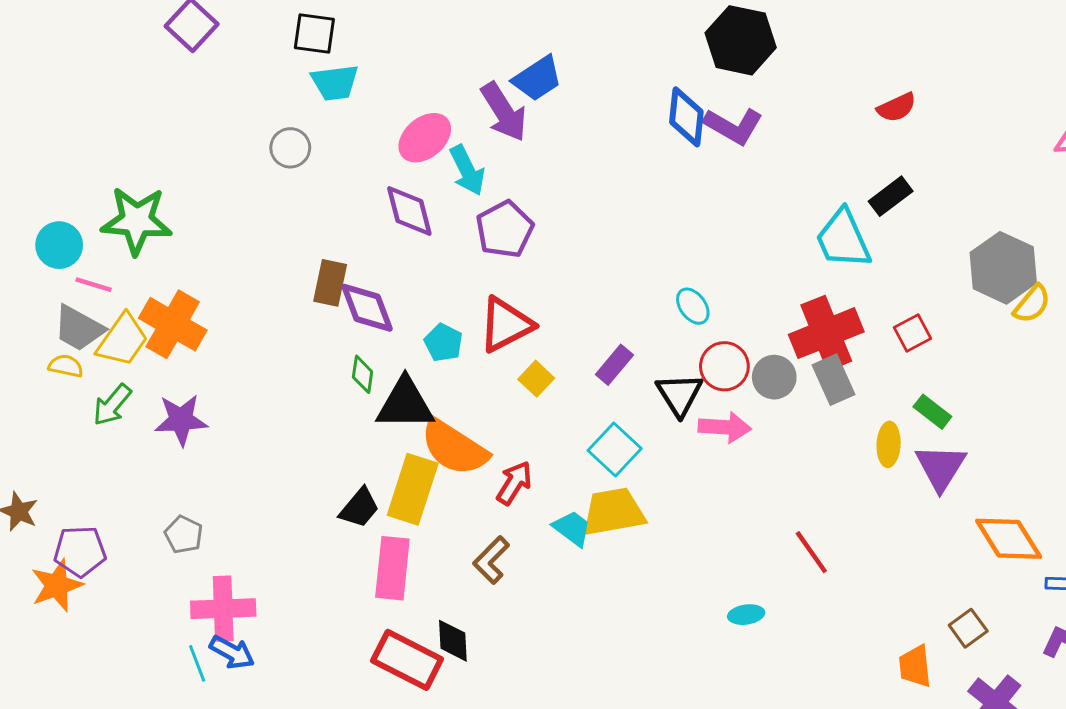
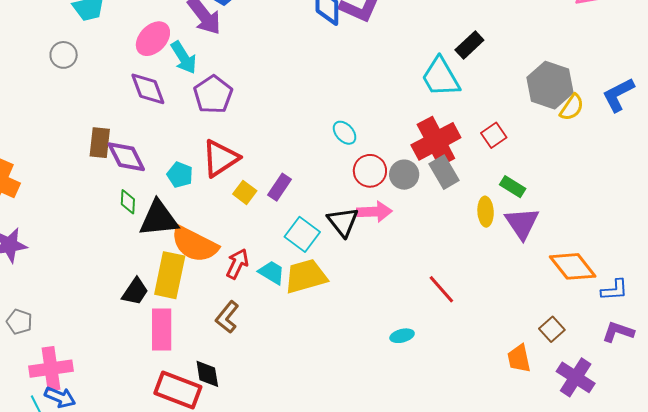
purple rectangle: (614, 365) -> (279, 187), moved
black triangle: (679, 394) -> (343, 222), moved
cyan trapezoid: (572, 528) -> (272, 272), moved

